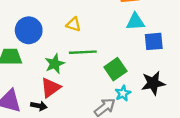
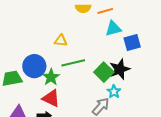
blue circle: (29, 30) -> (34, 66), moved
black star: (153, 83) -> (120, 69), moved
red triangle: (50, 88) -> (51, 98), turned -48

